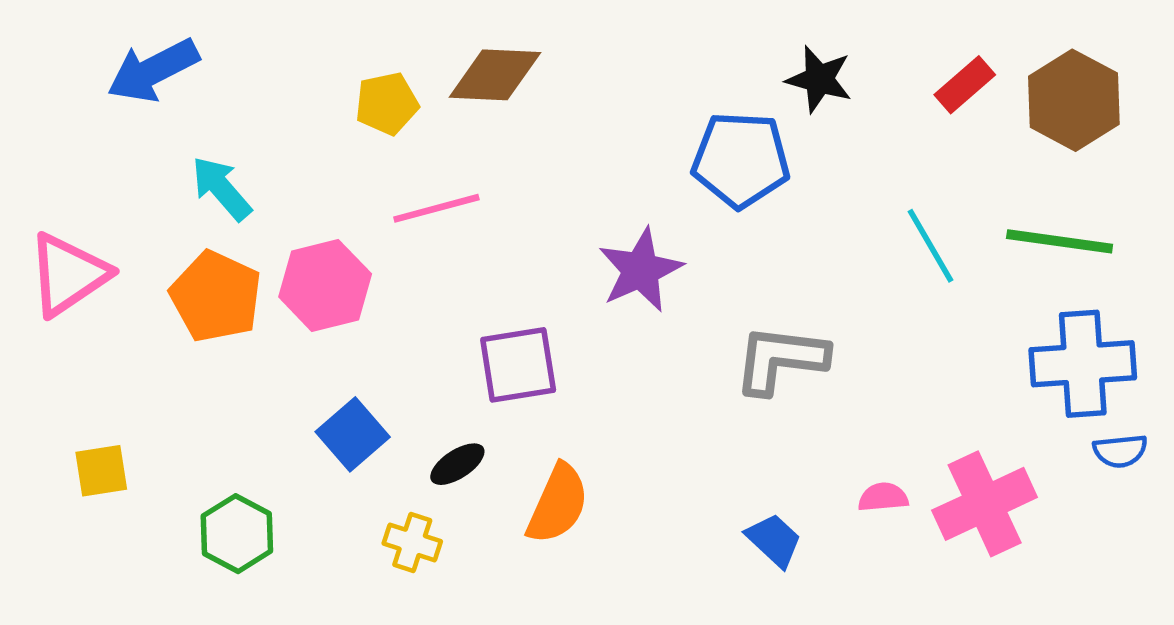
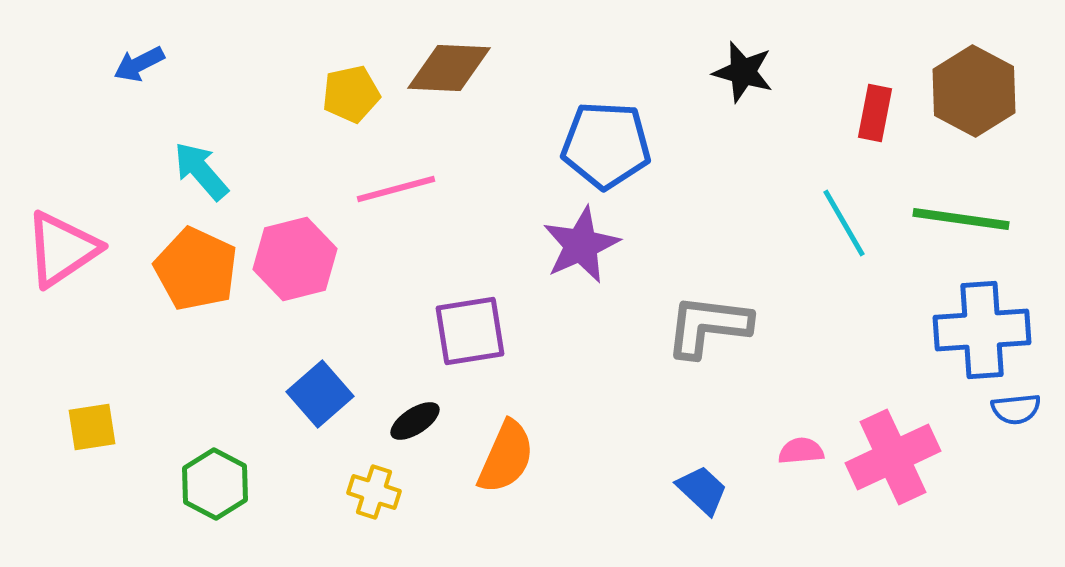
blue arrow: (153, 70) -> (139, 64), size x0.6
red rectangle: (965, 85) -> (875, 113), moved, turned -38
blue pentagon: (741, 160) -> (606, 145), moved

